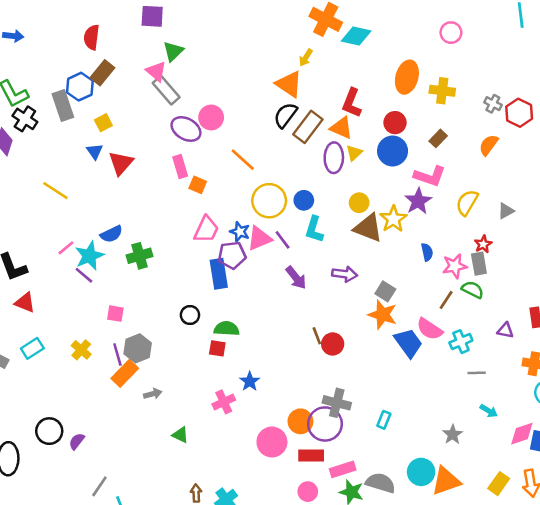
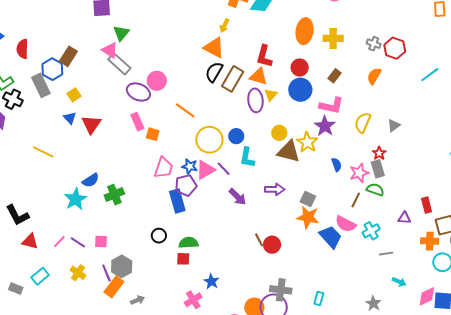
red semicircle: (92, 37) -> (22, 49), moved
pink line: (66, 248) -> (59, 241), moved
purple line: (84, 275) -> (78, 242), moved

